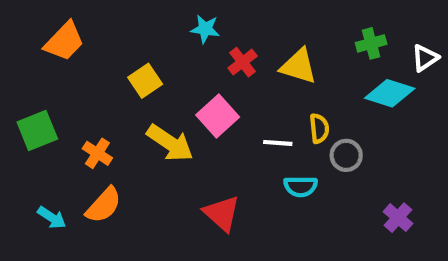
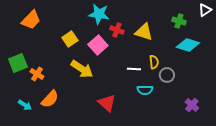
cyan star: (205, 29) -> (99, 14), size x1.5
green cross: (371, 43) -> (179, 21), turned 32
white triangle: (425, 58) -> (205, 10), moved
red cross: (243, 62) -> (117, 30), turned -32
pink square: (218, 116) -> (98, 45), moved
orange cross: (97, 153) -> (37, 74), moved

